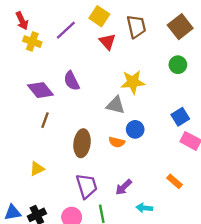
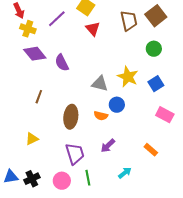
brown trapezoid: (136, 27) -> (129, 21), moved
yellow star: (133, 82) -> (128, 77), moved, turned 30
purple diamond: (40, 90) -> (35, 54), moved
blue square: (180, 117) -> (156, 84), moved
purple arrow: (124, 187) -> (108, 146), moved
cyan arrow: (144, 208) -> (125, 173), turned 136

